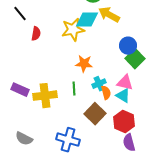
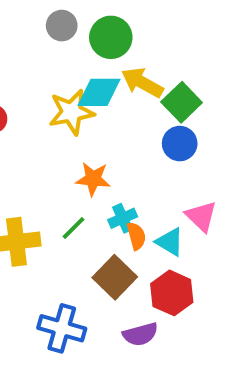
green square: (135, 59) -> (182, 102), moved
pink triangle: (125, 83) -> (201, 216), moved, turned 30
green line: (74, 89) -> (73, 228), turned 48
purple semicircle: (129, 143) -> (140, 334), moved, turned -90

